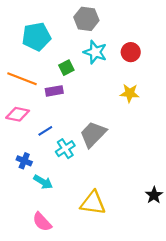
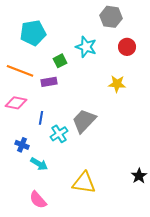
gray hexagon: (86, 19) -> (111, 17), moved
red circle: (131, 52) -> (127, 47), moved
blue line: (45, 131) -> (41, 118), turned -48

